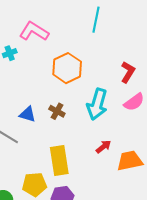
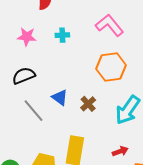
pink L-shape: (34, 31) -> (109, 25), moved

